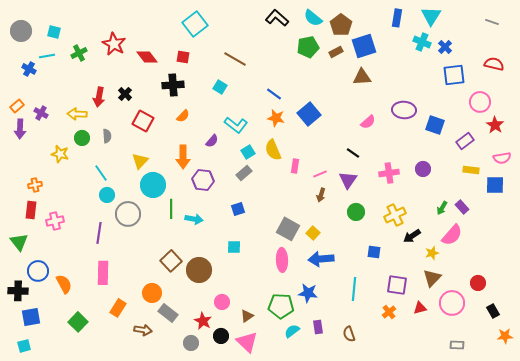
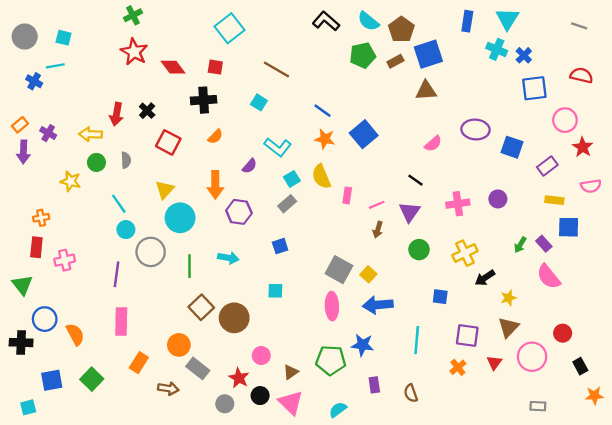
green cross: (79, 53) -> (133, 15), moved
blue square: (495, 185) -> (569, 227), moved
green line: (171, 209) -> (189, 266), moved
pink semicircle: (452, 235) -> (549, 277), moved, turned 100
red triangle: (420, 308) -> (494, 363), turned -40
blue square: (31, 317) -> (52, 380), moved
cyan semicircle: (292, 331) -> (338, 410), moved

